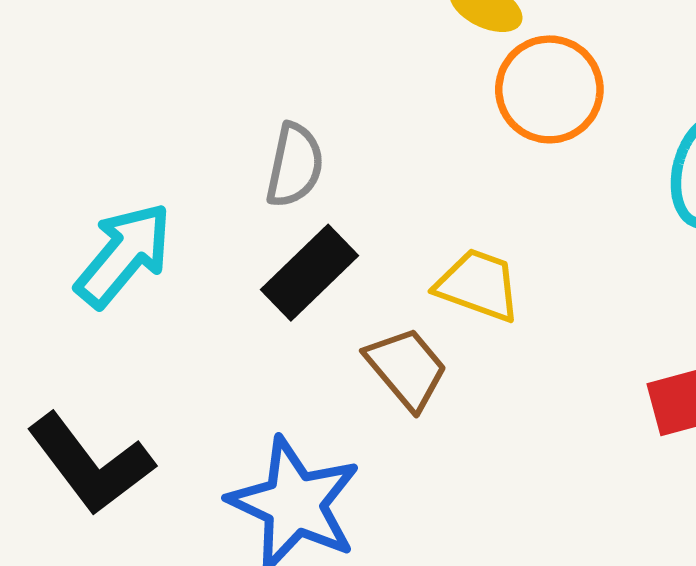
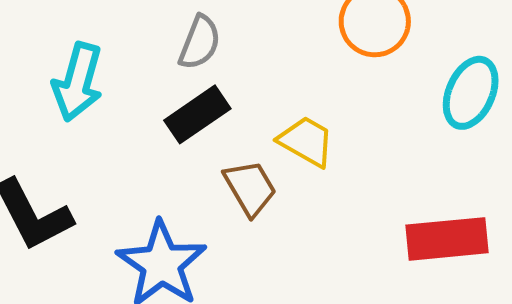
cyan arrow: (124, 255) -> (78, 82), turned 146

